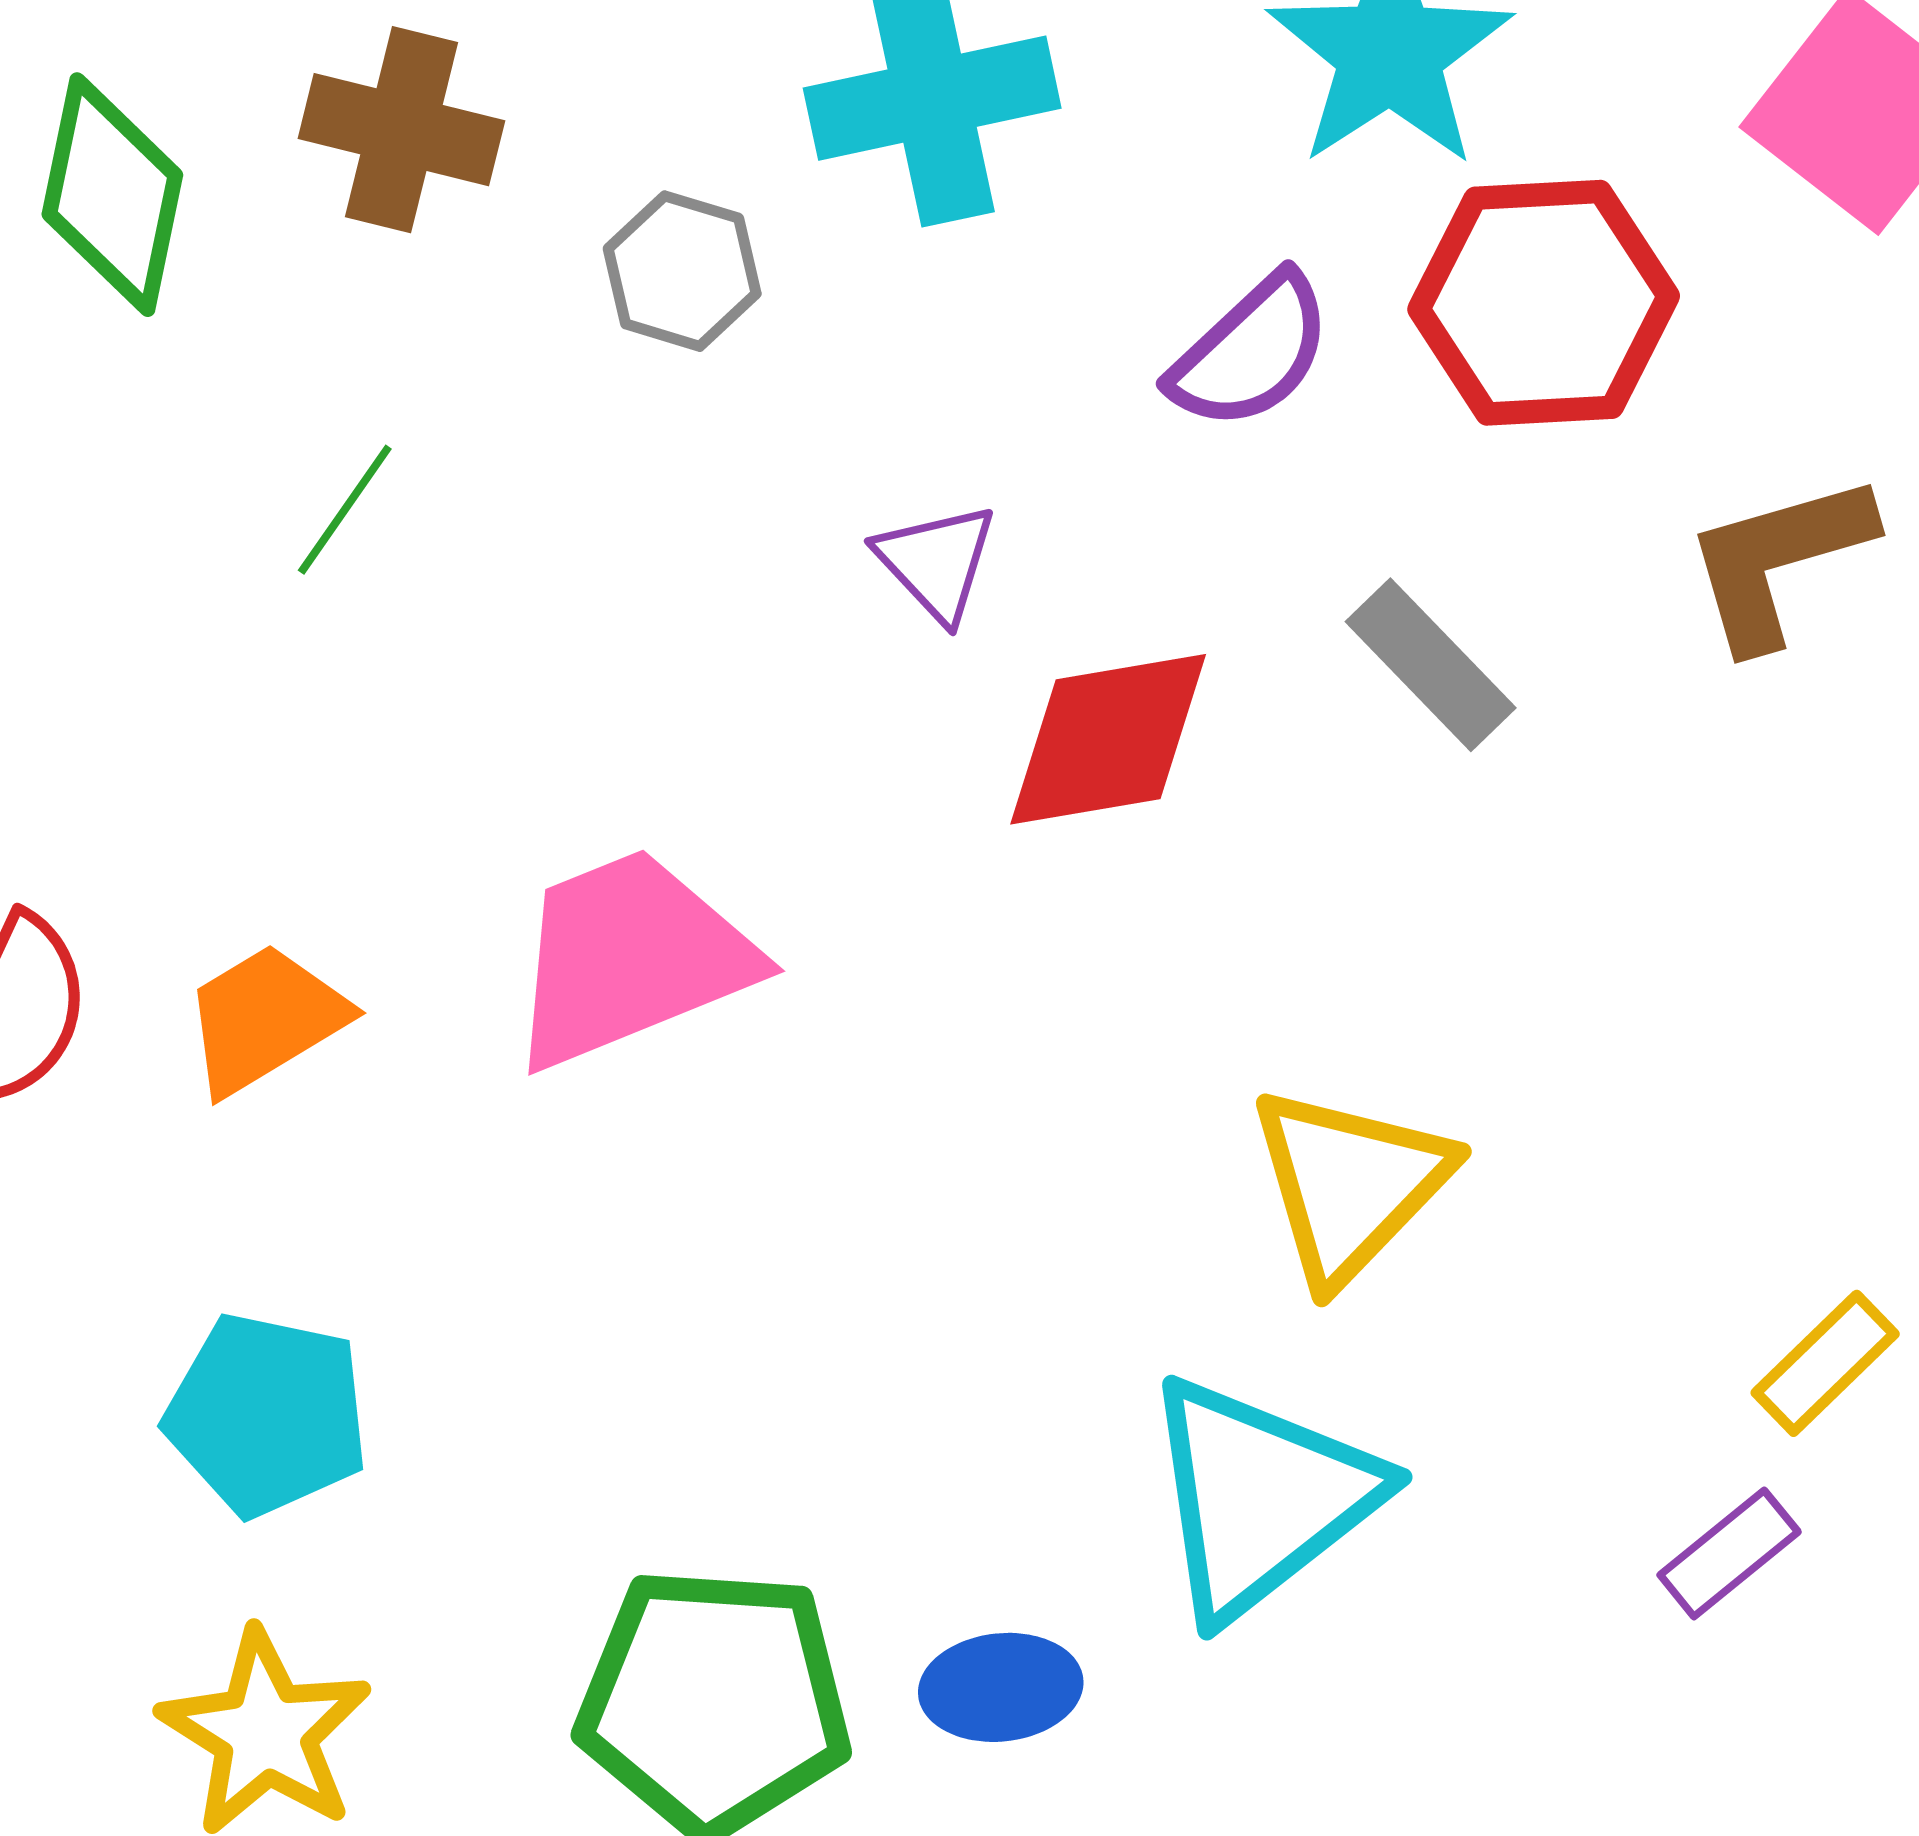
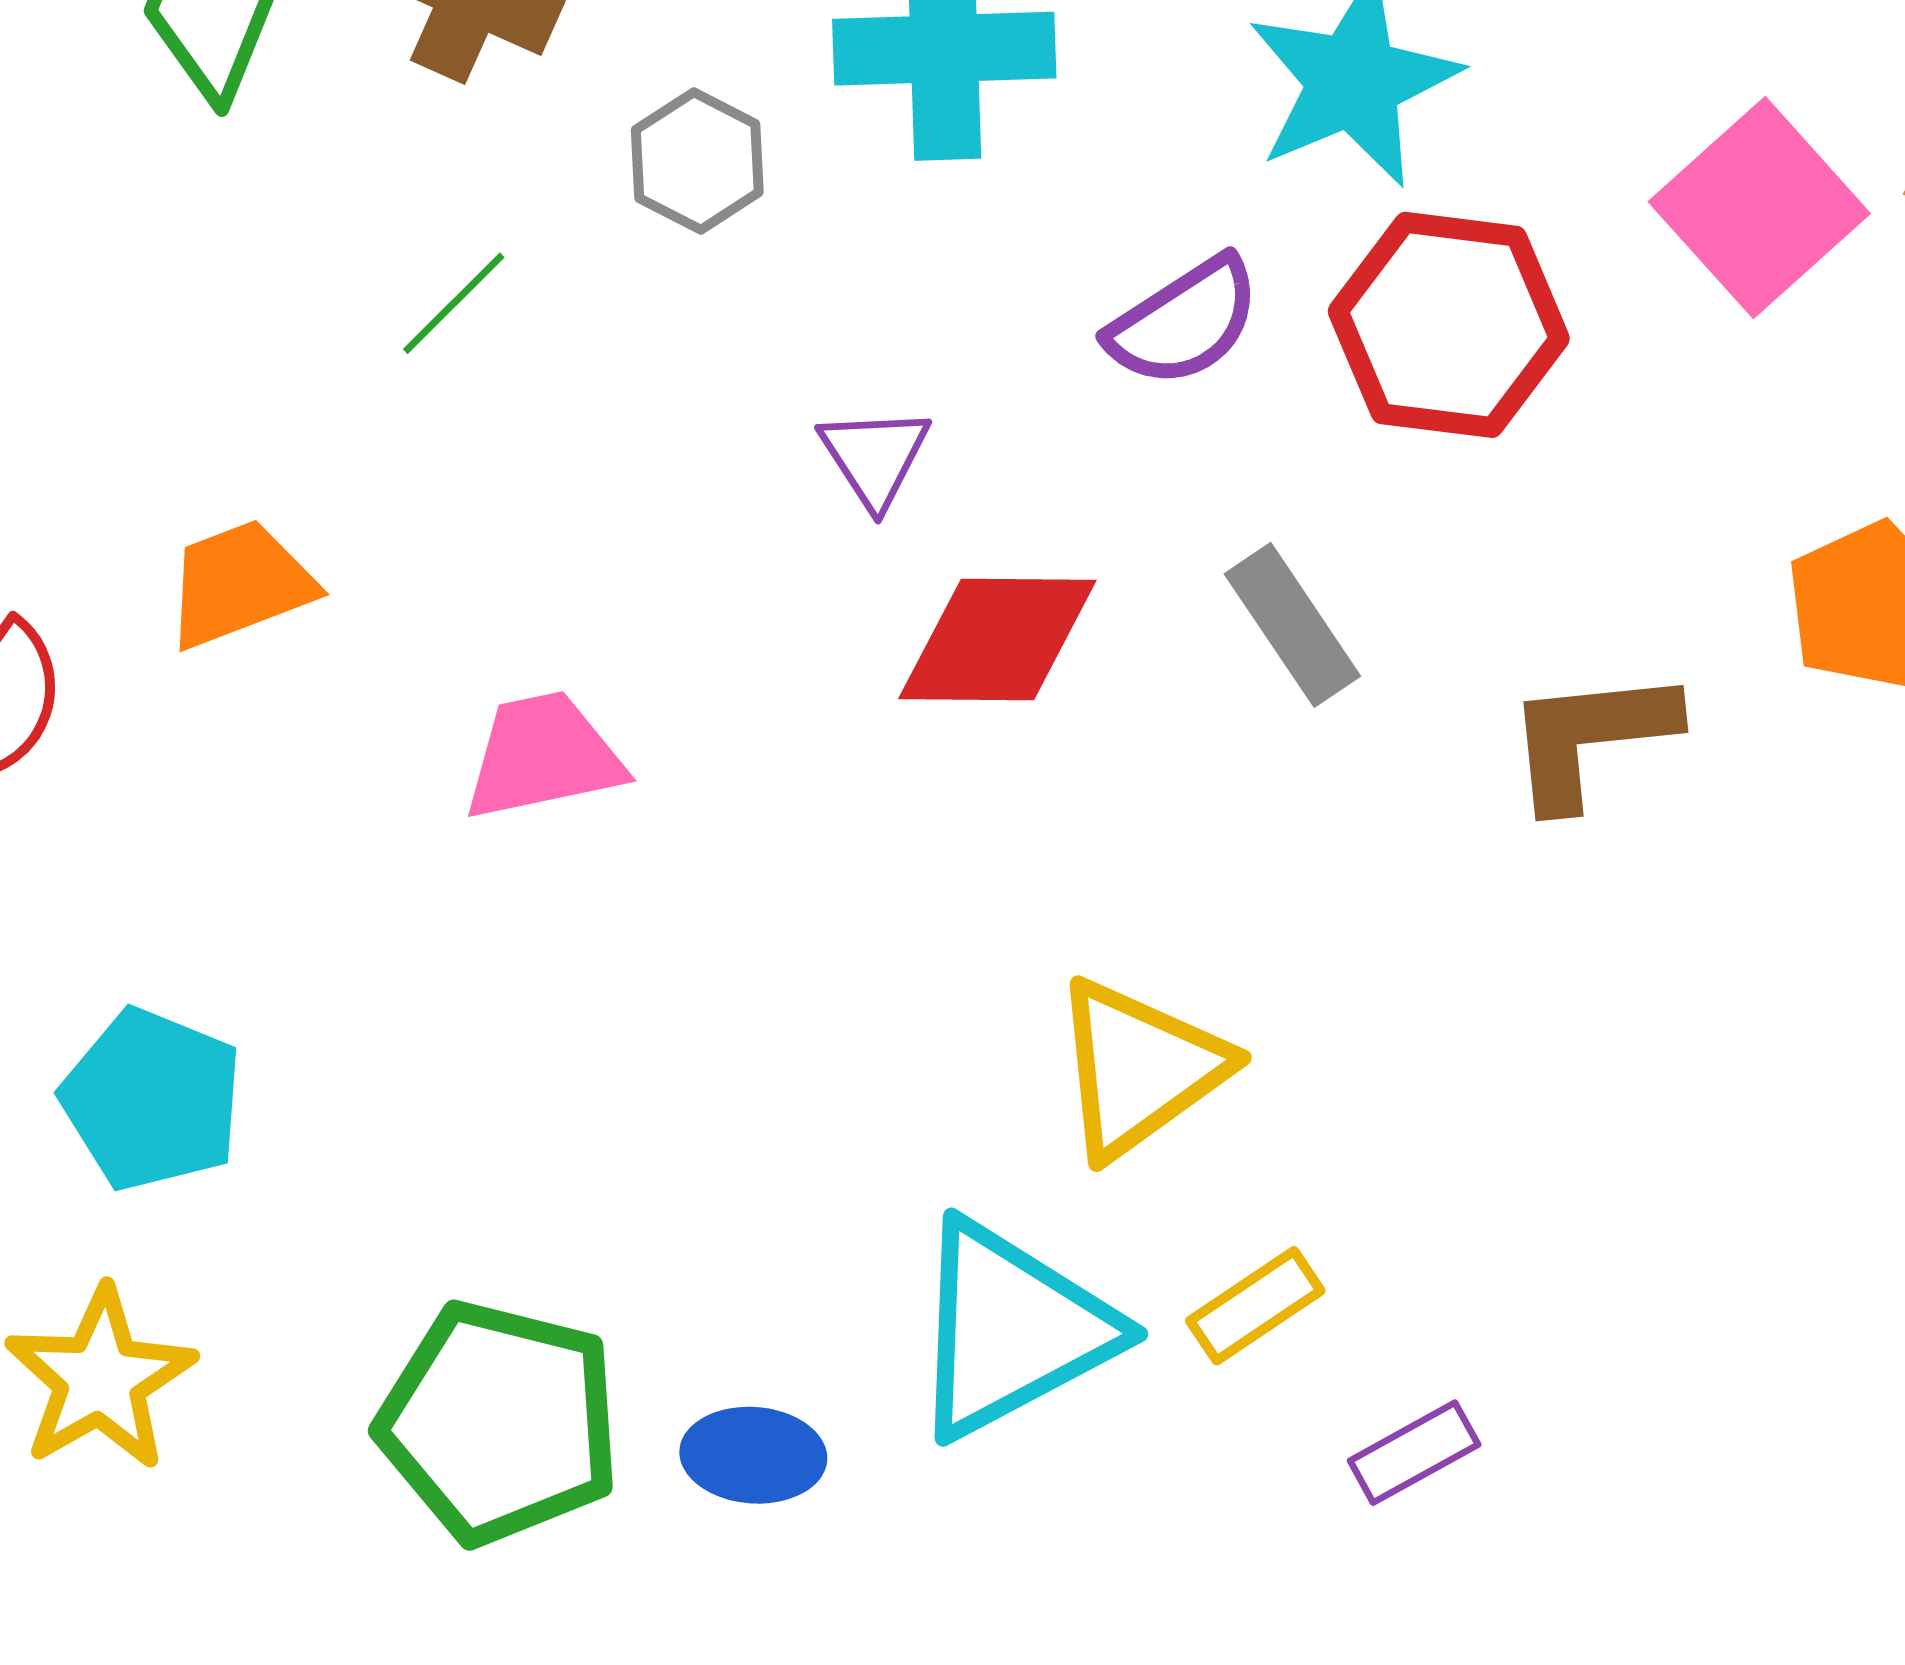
green line: (345, 510) -> (454, 303), moved
brown L-shape: (1778, 561) -> (1590, 738), moved
pink trapezoid: (630, 958) -> (543, 756), size x0.7
orange trapezoid: (265, 1019) -> (240, 584), moved
yellow rectangle: (1825, 1363) -> (1255, 1306), moved

